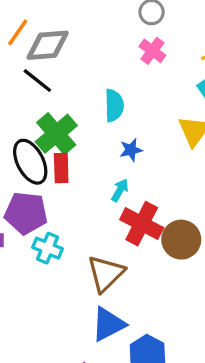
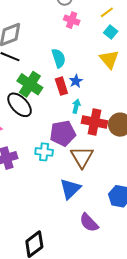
red rectangle: (61, 168) -> (61, 86), moved
purple pentagon: (26, 213) -> (63, 133), moved
blue triangle: (108, 324) -> (70, 189), moved

